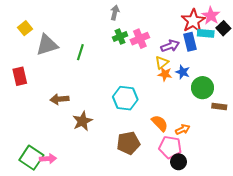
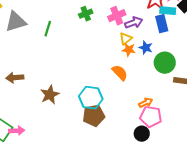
pink cross: (140, 39) -> (117, 16), moved
blue rectangle: (190, 42) -> (162, 24), moved
cyan hexagon: (125, 98) -> (91, 98), moved
brown arrow: (60, 99) -> (15, 78), moved
orange semicircle: (160, 123) -> (120, 73), moved
pink pentagon: (170, 147) -> (151, 117), moved

